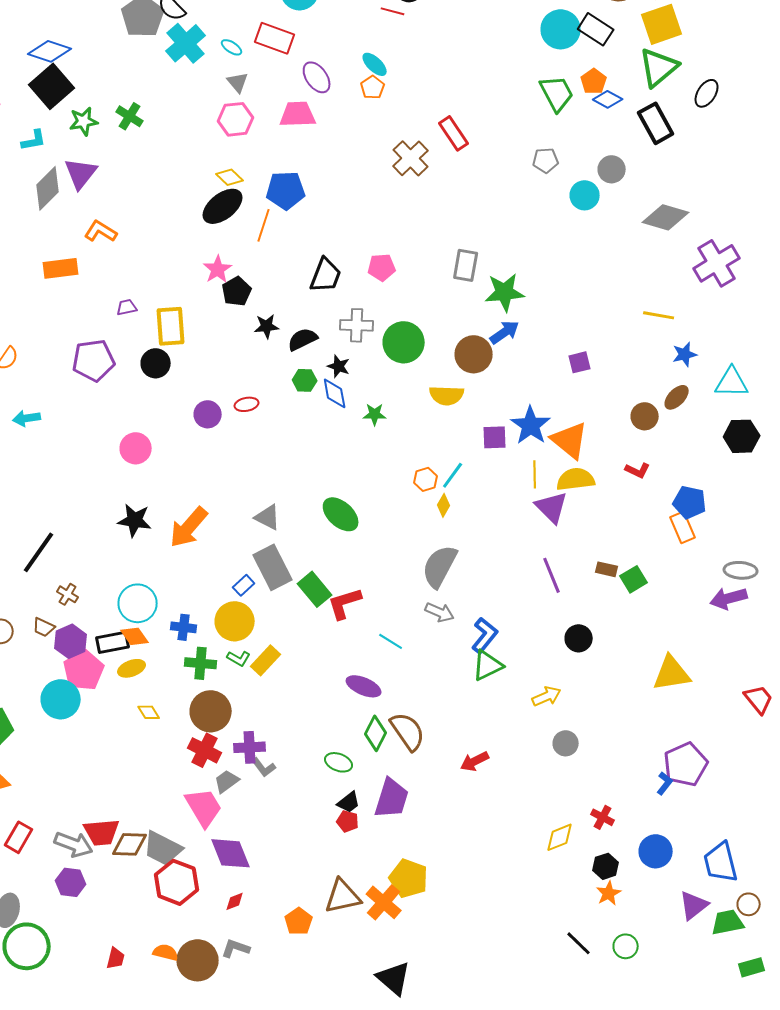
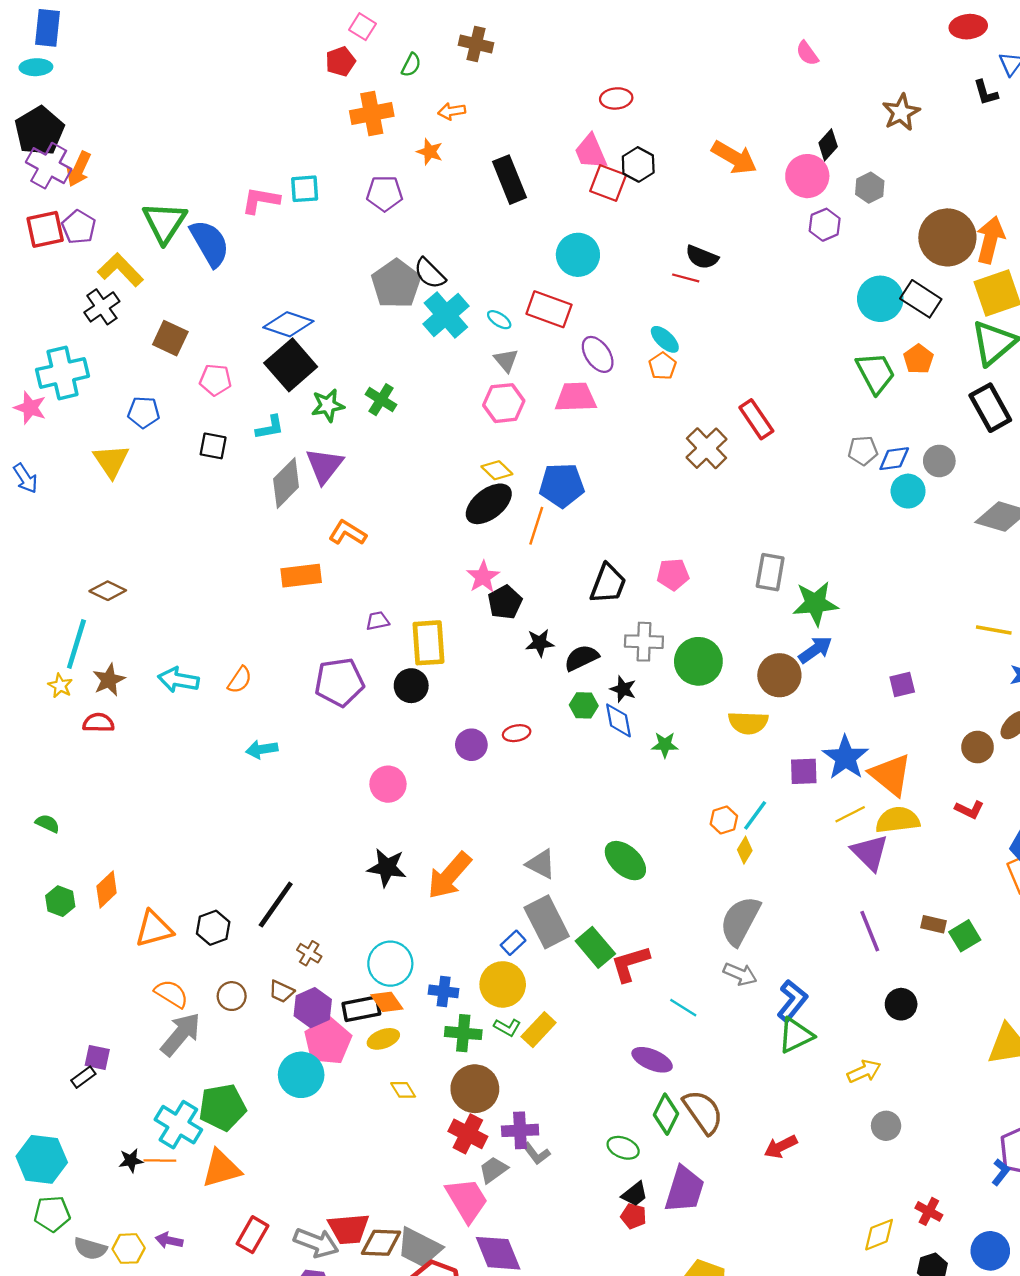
blue diamond: (608, 99) -> (894, 459), moved, turned -36
yellow line: (535, 474) -> (850, 814), turned 64

